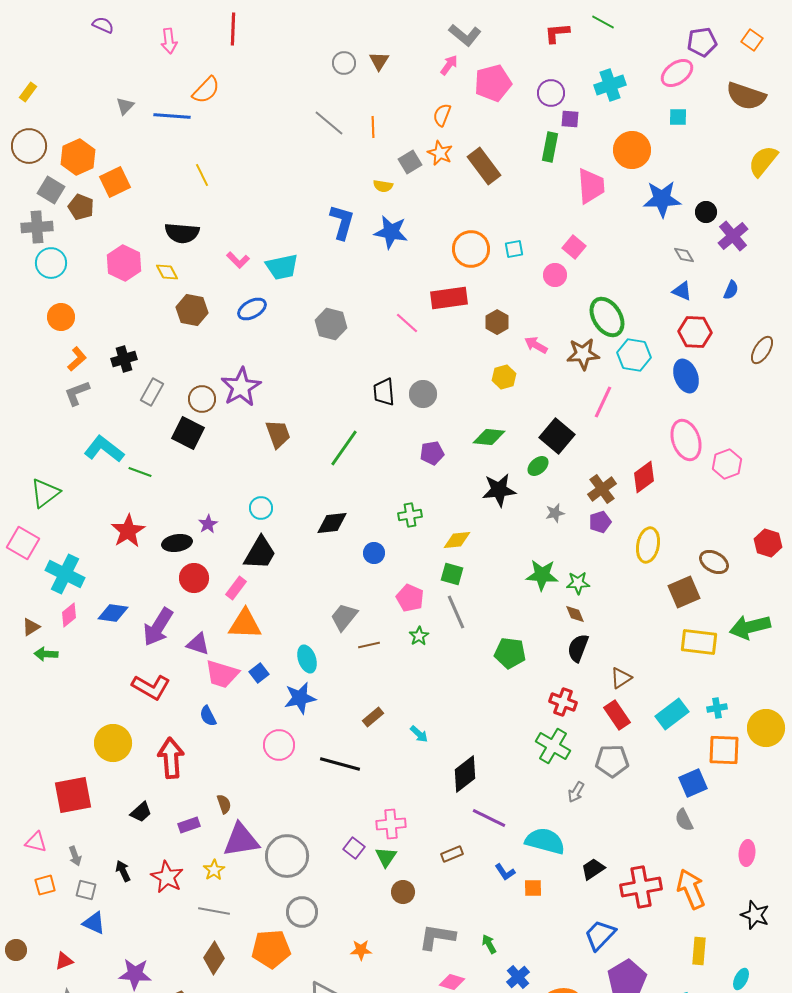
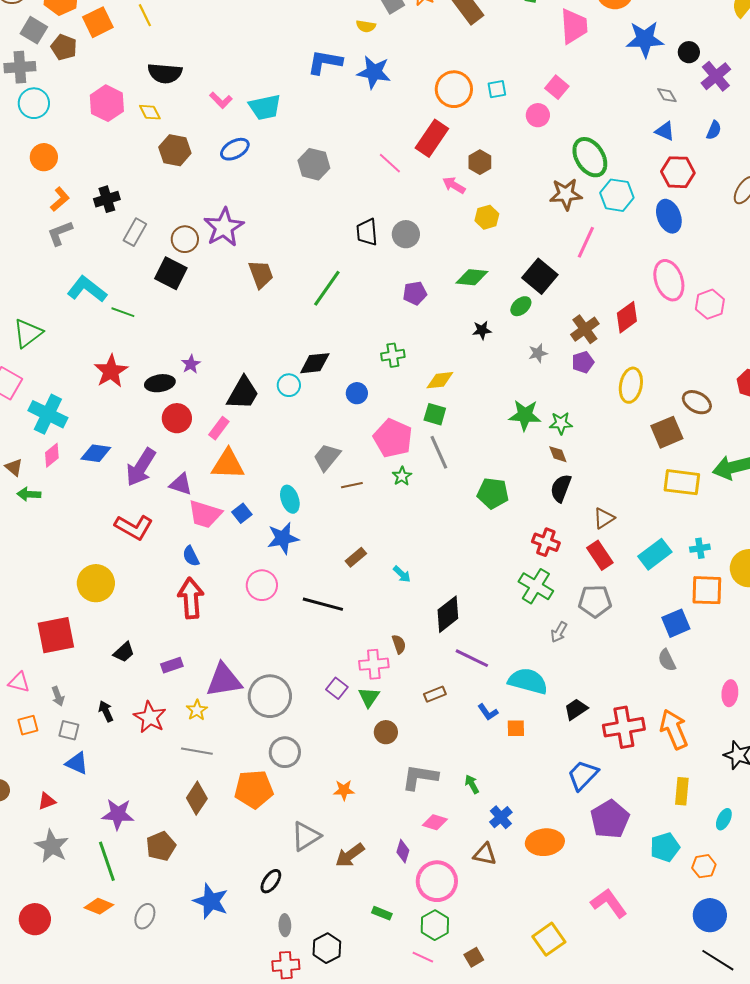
yellow line: (202, 175) -> (145, 15), moved
blue L-shape: (342, 222) -> (325, 62), turned -96
red rectangle: (449, 298) -> (432, 138), turned -48
pink arrow: (536, 345) -> (454, 185), moved
black star: (499, 490) -> (482, 330), size x0.6
cyan circle: (261, 508) -> (289, 385), moved
pink pentagon: (410, 598) -> (393, 438), size x1.4
brown triangle: (31, 627) -> (14, 467), turned -48
red arrow: (171, 758) -> (191, 598), moved
brown semicircle: (224, 804) -> (399, 644), moved

